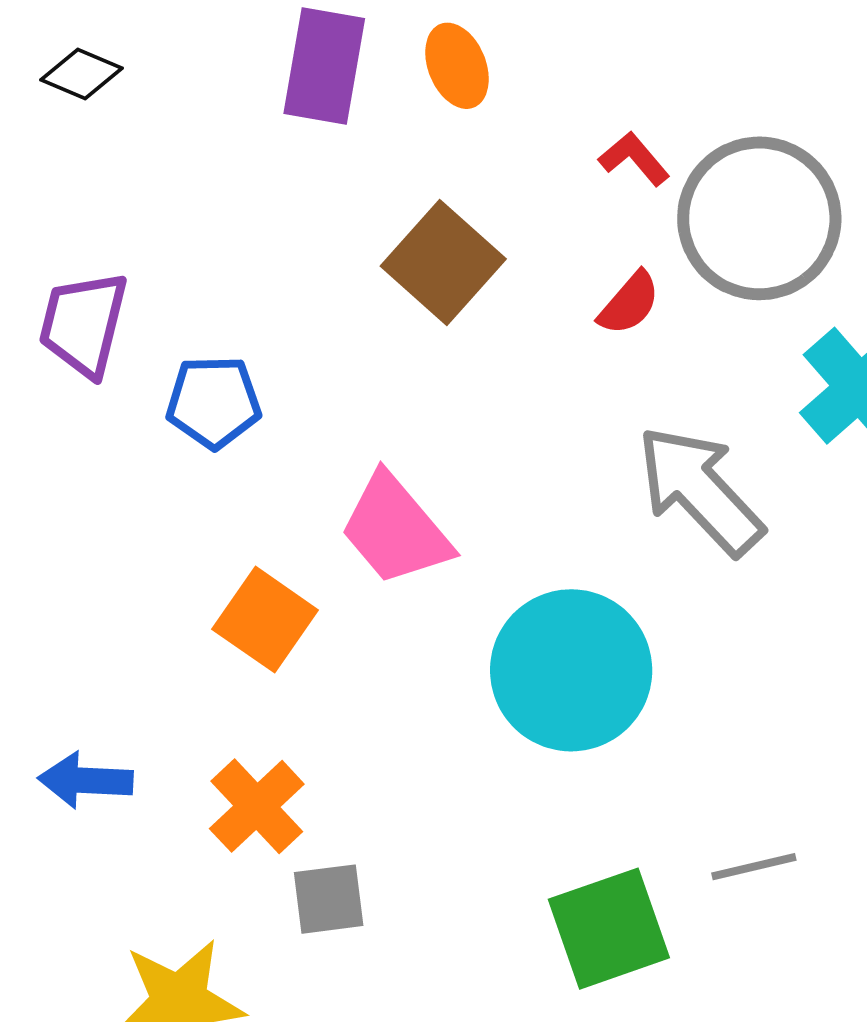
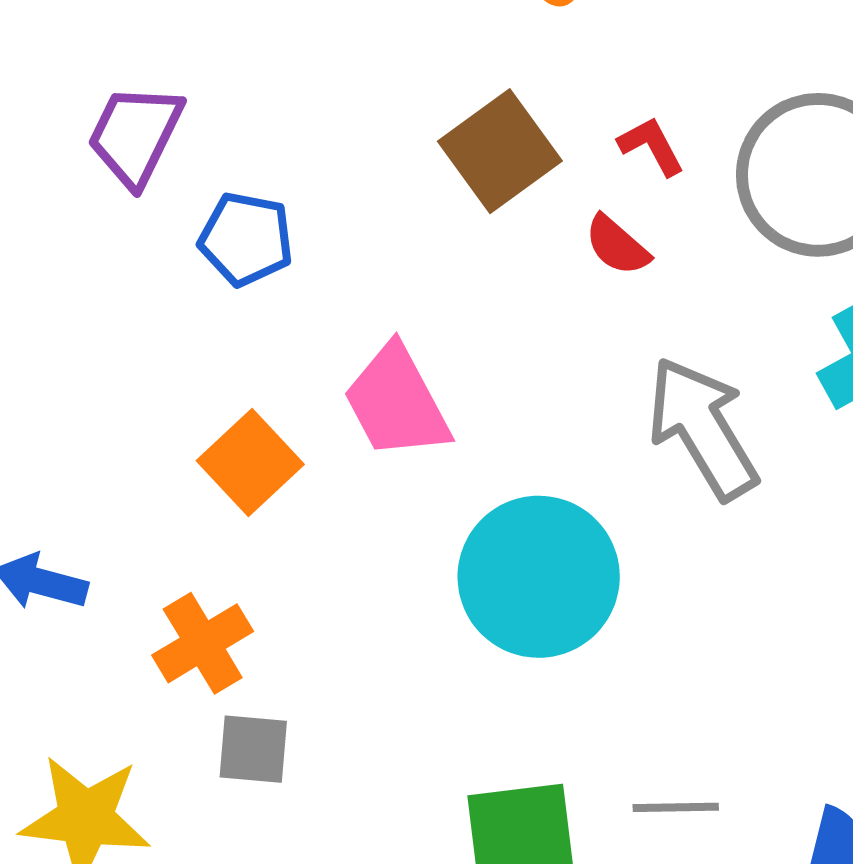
red L-shape: (634, 159) -> (651, 146), moved
red semicircle: (629, 303) -> (617, 245), moved, turned 78

